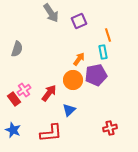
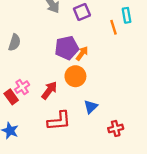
cyan rectangle: (103, 52) -> (127, 15), moved
purple pentagon: (96, 75) -> (67, 48), moved
blue triangle: (69, 110) -> (91, 107), moved
red L-shape: (51, 133) -> (59, 121), moved

